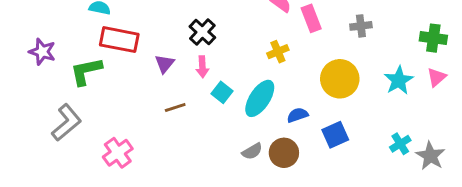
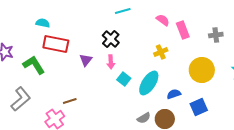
green L-shape: (86, 71) -> (34, 65), turned 70
brown line: (175, 107) -> (70, 101), moved

